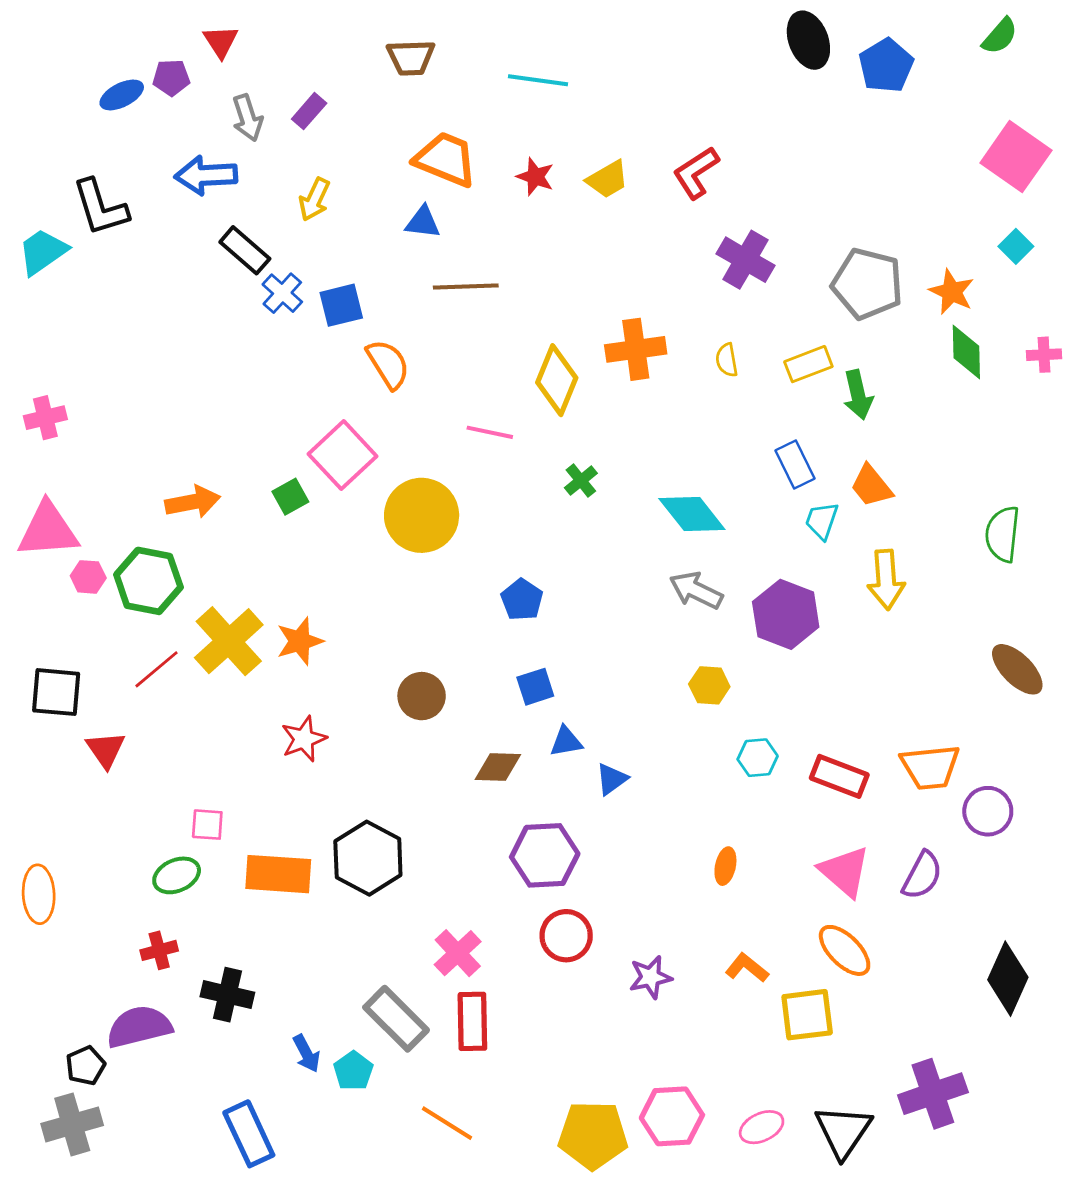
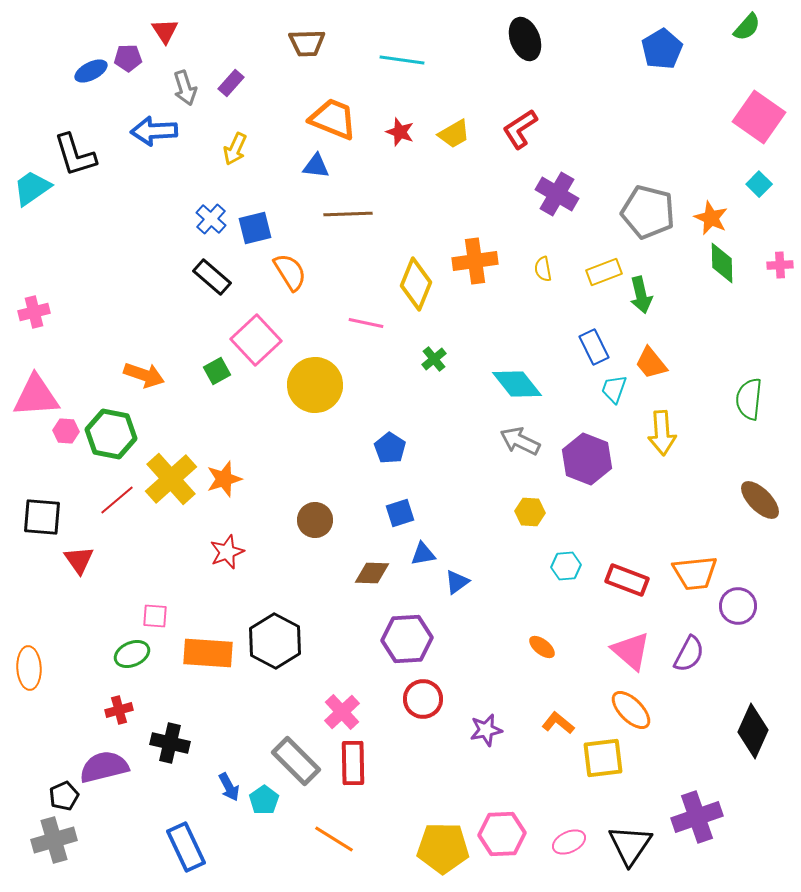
black ellipse: (808, 40) -> (525, 39), moved
black rectangle: (245, 250) -> (212, 277), moved
orange arrow: (193, 502) -> (144, 375), turned 30
orange ellipse: (725, 866) -> (542, 647), turned -64

